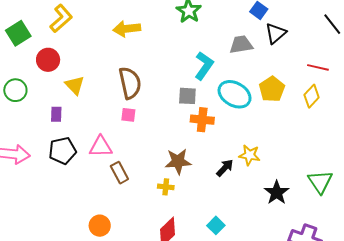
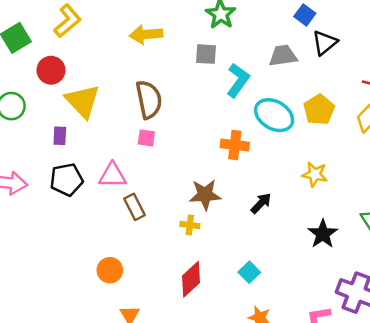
yellow triangle: (75, 85) -> (83, 101), size x1.5
gray square: (187, 96) -> (206, 54), moved
yellow star: (249, 155) -> (315, 174), moved

